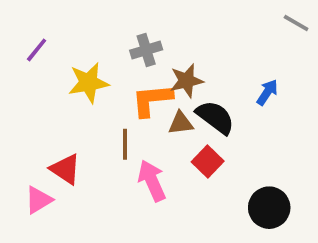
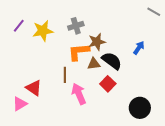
yellow star: (88, 83) -> (43, 31), moved

